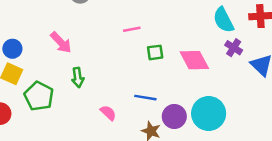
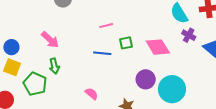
green arrow: (78, 77) -> (54, 66), moved
blue line: (145, 98) -> (102, 53), moved
purple circle: (174, 116) -> (146, 79), moved

